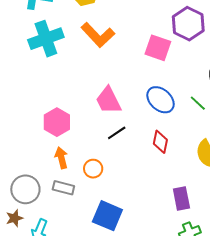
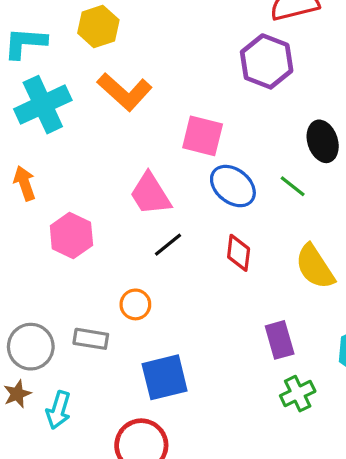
pink square: (158, 48) -> (203, 136), moved
orange arrow: (61, 158) -> (25, 183), moved
blue square: (107, 216) -> (165, 377), turned -32

